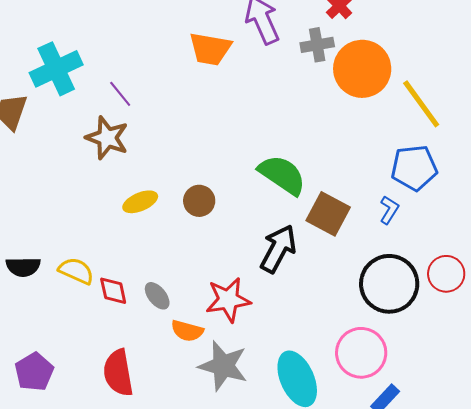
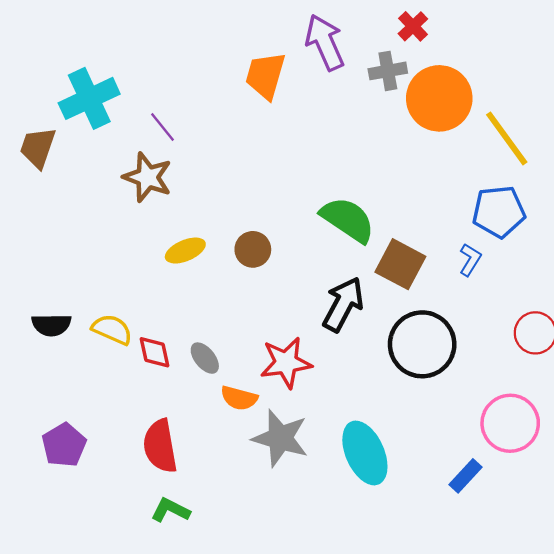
orange trapezoid: (210, 49) -> (265, 76), turned 96
black circle: (389, 284) -> (422, 344), moved
pink circle: (361, 353) -> (510, 423), moved

